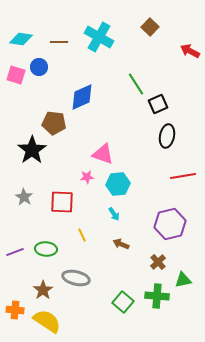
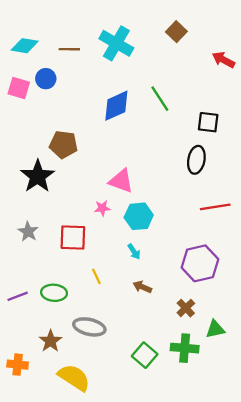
blue diamond: (82, 97) -> (116, 106), moved
black square: (158, 104) -> (208, 122), moved, turned 30
yellow semicircle: (47, 321) -> (74, 377), moved

